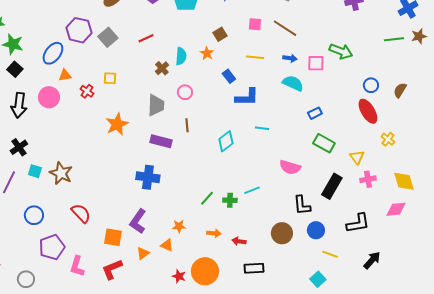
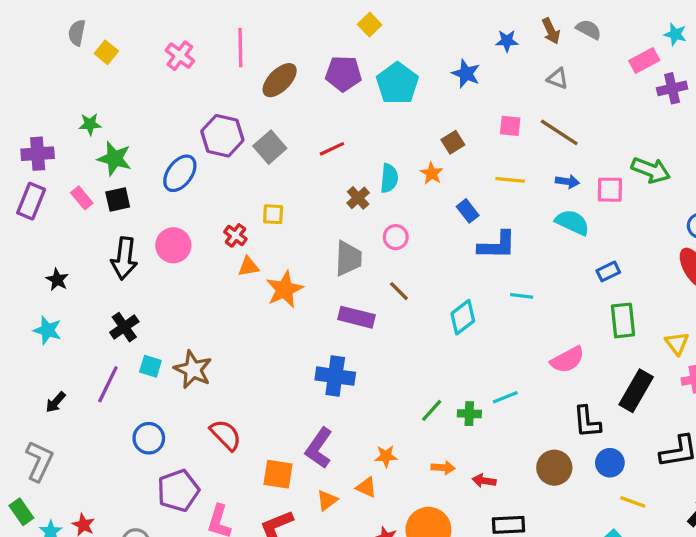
black square: (15, 69) -> (118, 199), turned 35
orange triangle: (65, 75) -> (249, 267), moved
brown line: (187, 125) -> (399, 291), turned -40
green rectangle: (324, 143) -> (623, 320), turned 55
pink semicircle: (290, 167) -> (567, 360), turned -45

